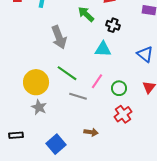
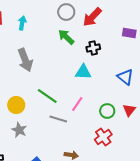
black cross: (113, 25) -> (93, 48), turned -32
gray arrow: (59, 37) -> (25, 60), moved
yellow circle: (36, 82) -> (16, 105), size x0.7
green circle: (119, 88) -> (107, 111), moved

